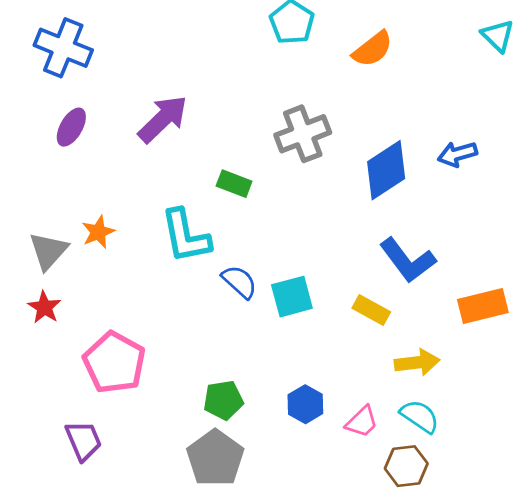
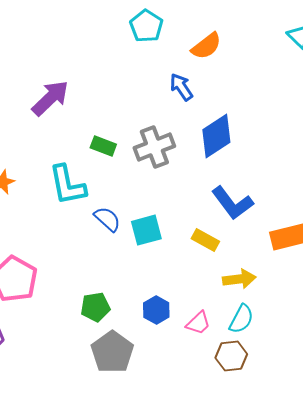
gray cross: (303, 134) -> (154, 147), moved
blue arrow: (457, 154) -> (181, 87), moved, turned 72
cyan semicircle: (420, 416) -> (241, 319), turned 84
gray pentagon: (215, 458) -> (112, 352), moved

